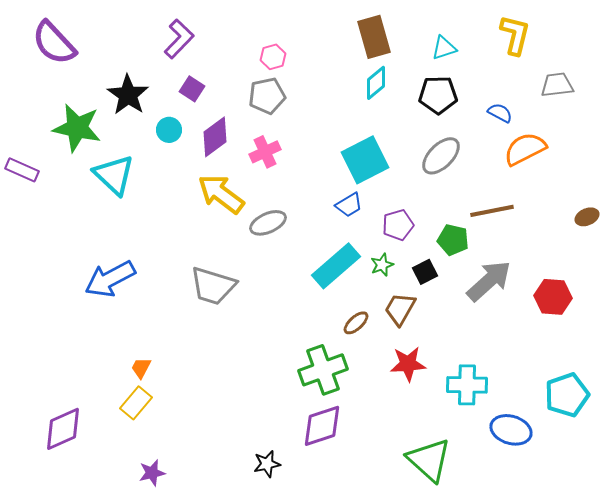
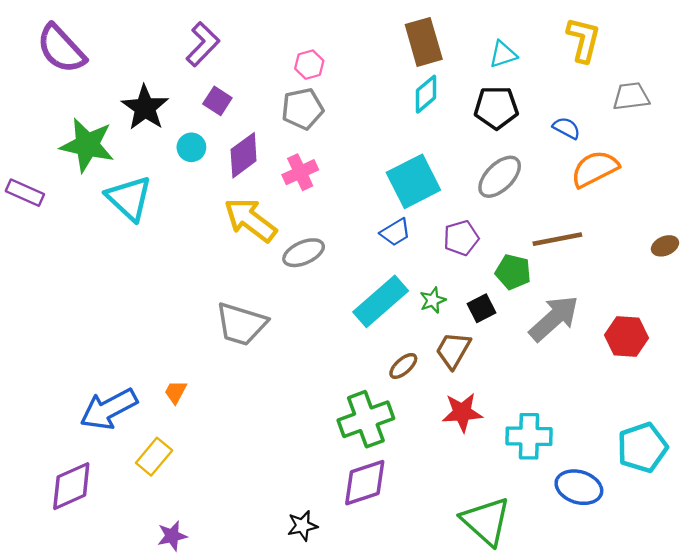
purple pentagon: (398, 225) -> (461, 238), moved
blue arrow: (110, 279) -> (109, 409), moved
orange trapezoid: (141, 368) -> (176, 392), moved

